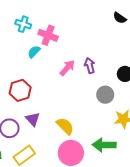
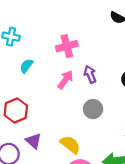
pink cross: (48, 35) -> (67, 46), moved, turned -30
gray circle: (105, 95) -> (93, 109), moved

